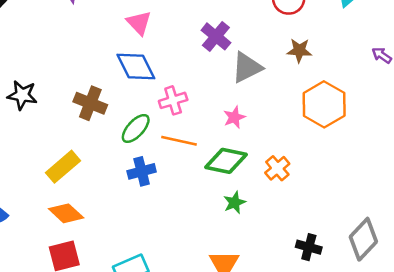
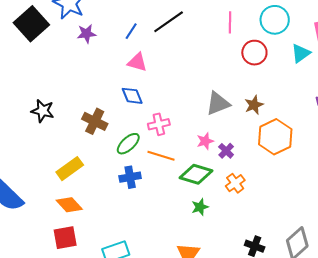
pink triangle: (139, 23) -> (137, 62), turned -35
purple cross: (216, 36) -> (226, 151), moved, size x0.7
brown star: (299, 50) -> (254, 105), moved, turned -30
blue diamond: (136, 66) -> (132, 96), size x0.7

